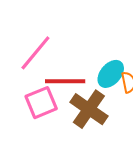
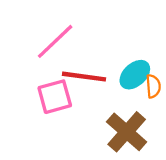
brown cross: (89, 109) -> (127, 132), moved

